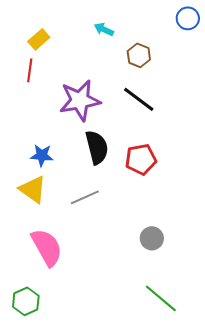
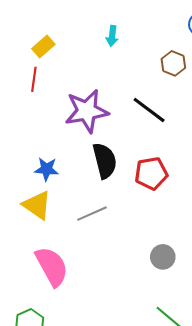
cyan arrow: (104, 29) -> (112, 36), turned -108
brown hexagon: (139, 55) -> (173, 63), moved

